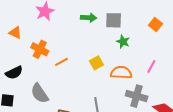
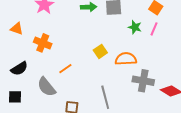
green star: (123, 42) -> (135, 27), moved
orange line: (61, 62) -> (65, 69), moved
pink line: (151, 66) -> (154, 29), moved

